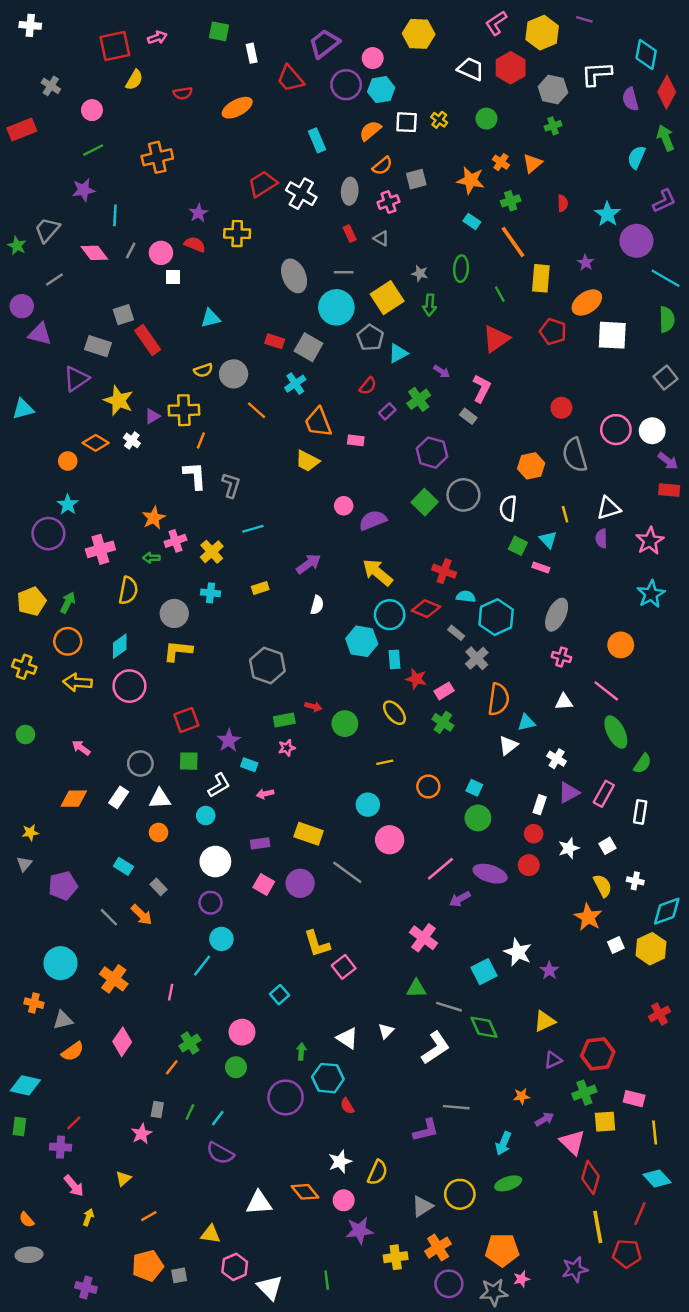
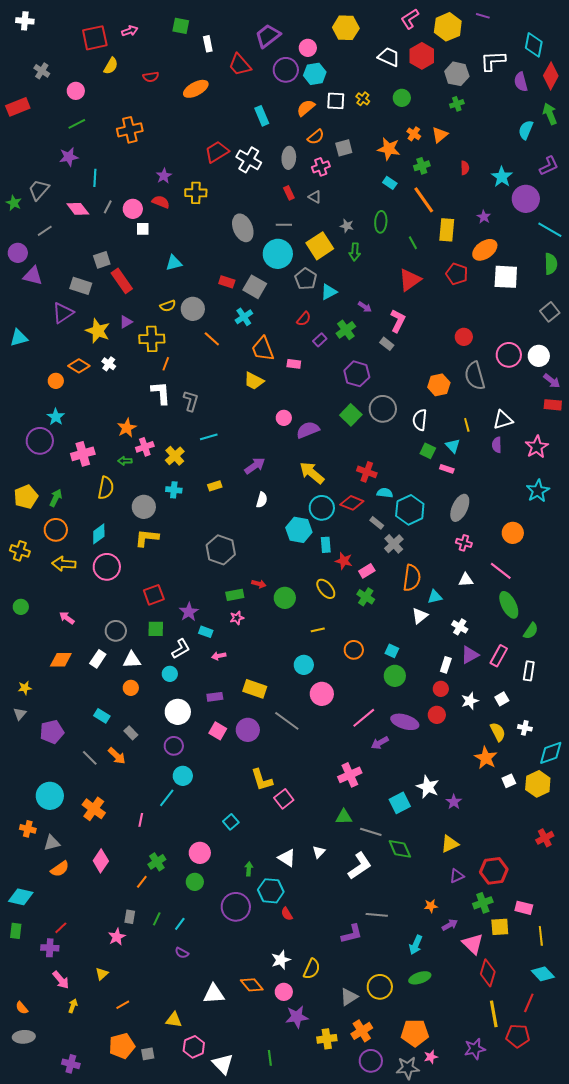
purple triangle: (152, 416) -> (126, 322), moved
pink cross: (424, 938) -> (350, 775), turned 30
purple semicircle: (220, 1153) -> (182, 953), size x0.6

